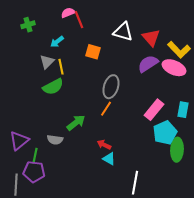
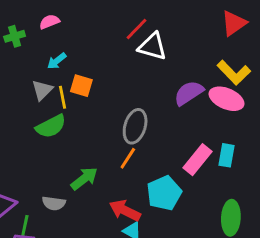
pink semicircle: (68, 13) -> (49, 22), moved
red line: (79, 20) -> (137, 29), moved, turned 66
red triangle: (151, 38) -> (234, 23), moved, turned 36
orange square: (93, 52) -> (81, 86), moved
cyan rectangle: (183, 110) -> (227, 155), moved
cyan pentagon: (165, 133) -> (164, 193), moved
red arrow: (104, 145) -> (125, 211), size x1.5

